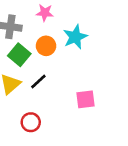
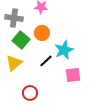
cyan star: (75, 37) -> (64, 50), moved
black line: (38, 81) -> (46, 61), moved

